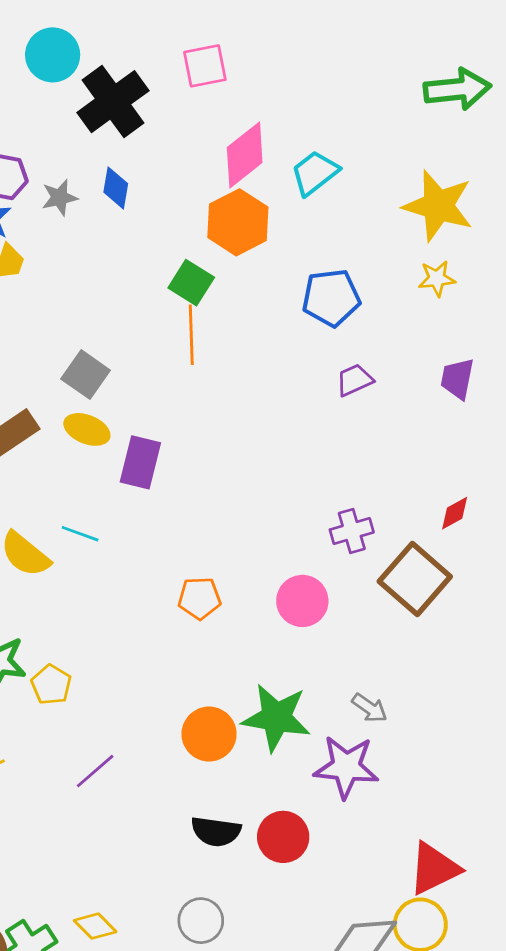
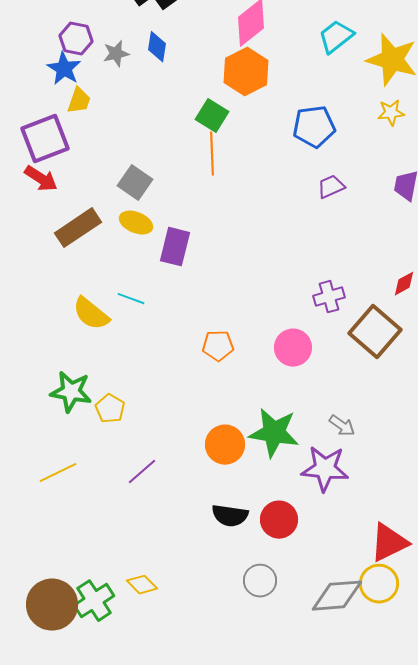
cyan trapezoid: (315, 173) -> (336, 37), moved
gray circle: (201, 921) -> (260, 581), moved

